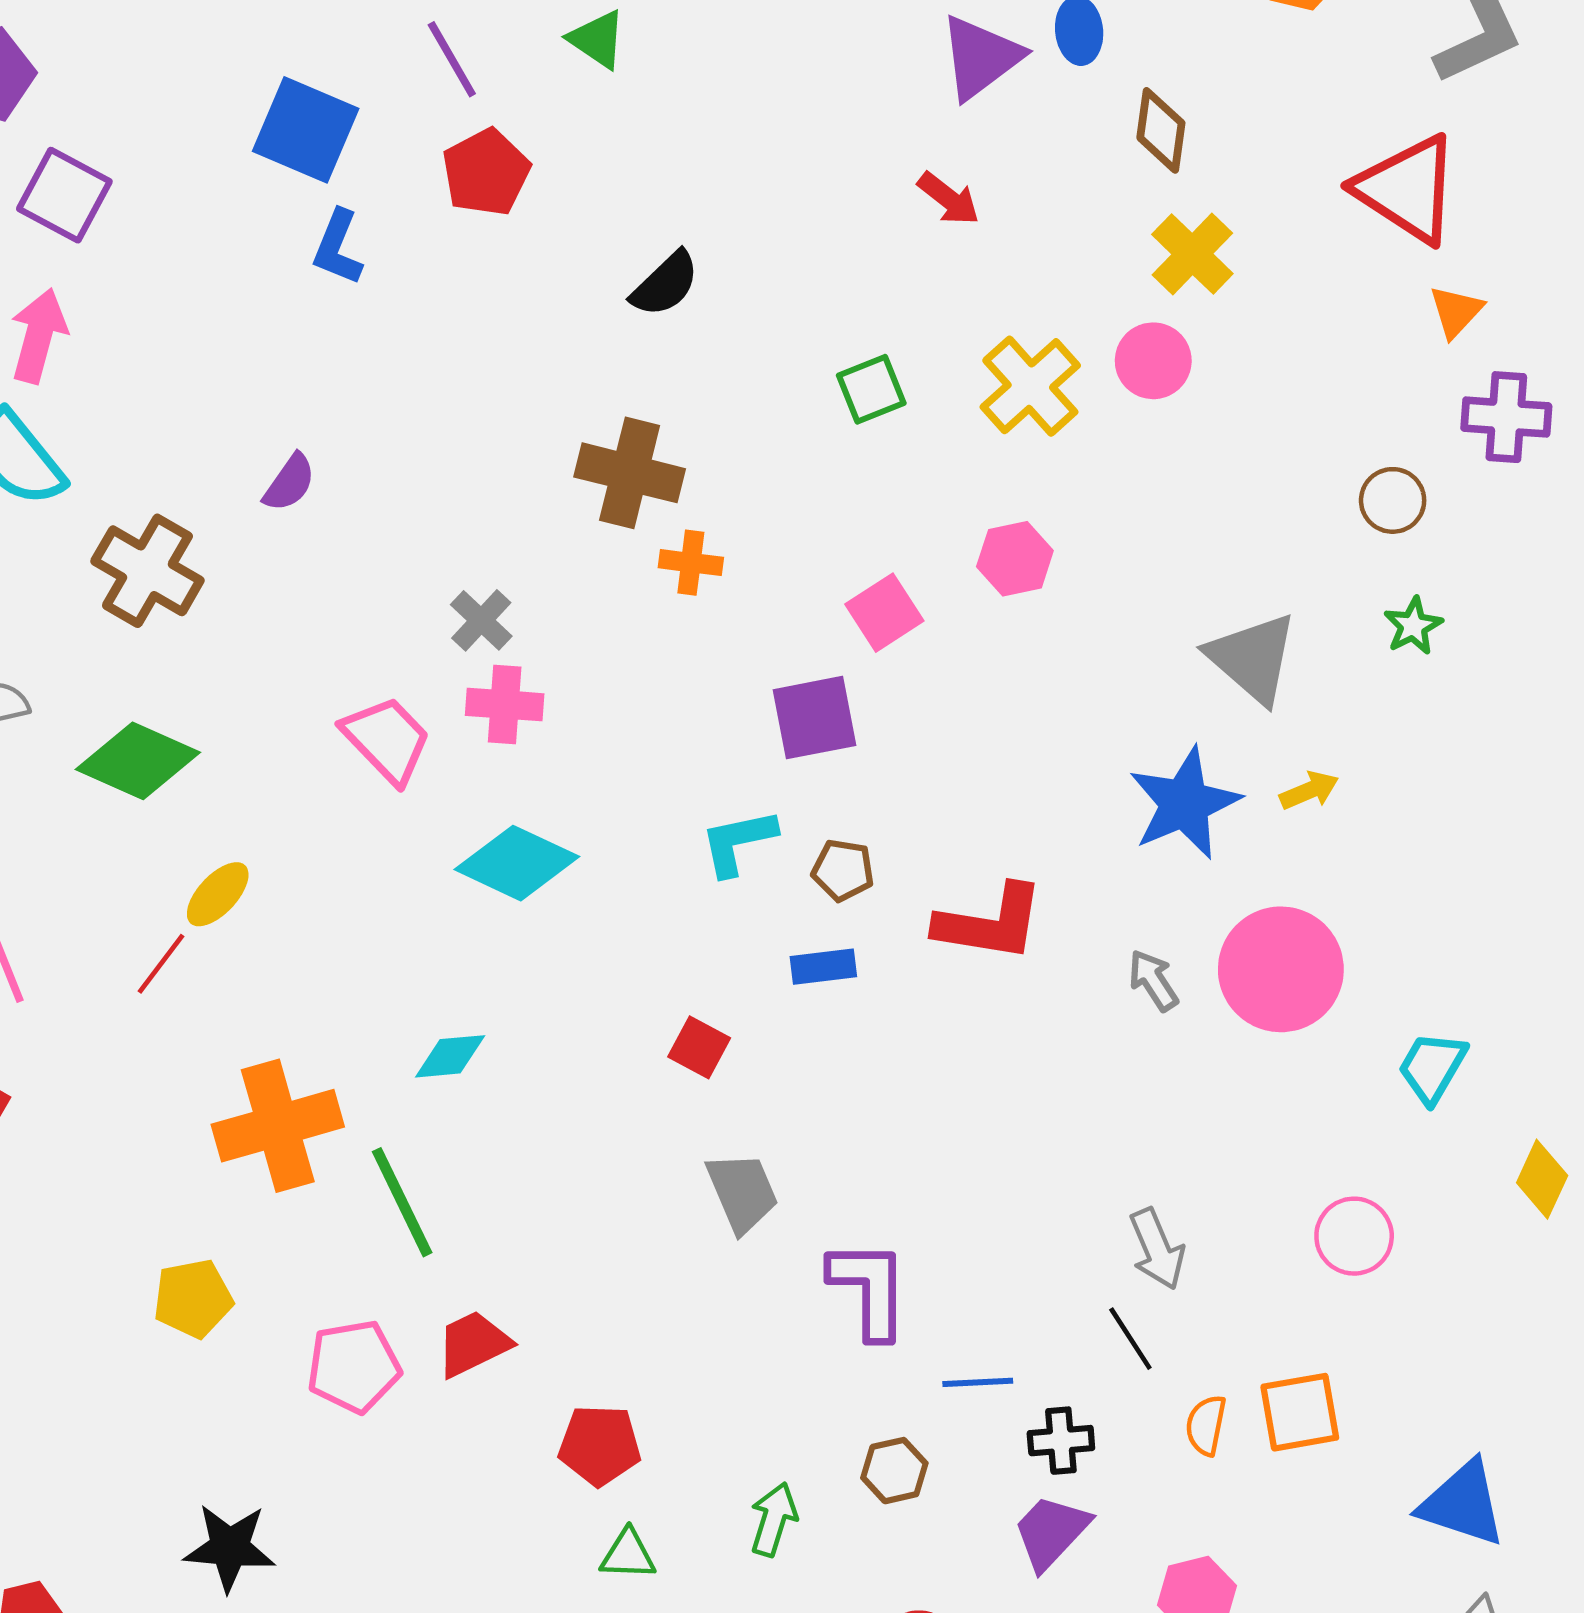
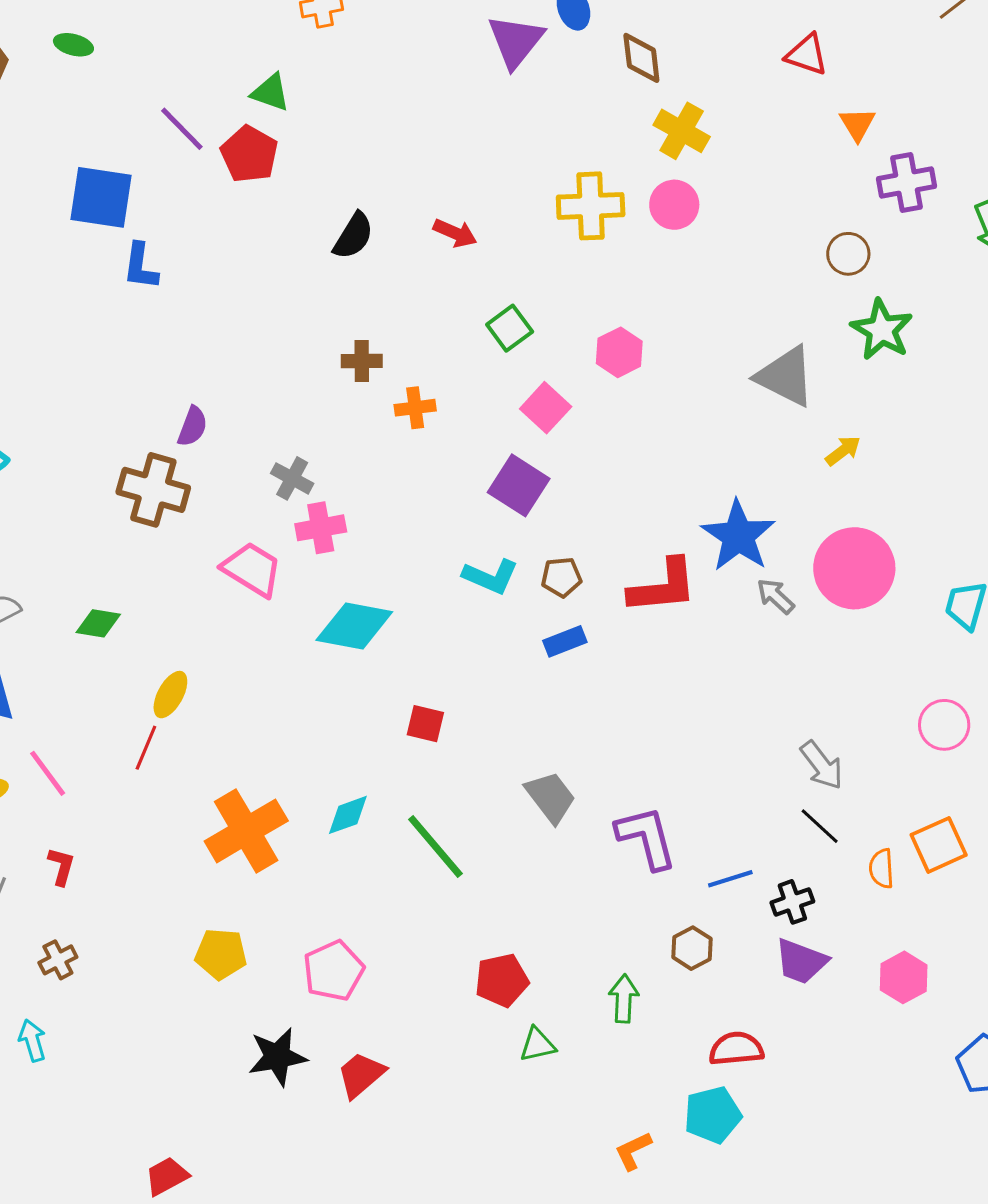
red pentagon: (486, 172) -> (249, 154), moved
red triangle: (1407, 189) -> (807, 55), size x0.6
red arrow: (949, 199) -> (455, 233), moved
yellow cross: (1030, 386) -> (591, 206), moved, turned -36
green square: (871, 389) -> (510, 328), moved
brown cross: (630, 473) -> (362, 361), size x0.6
purple semicircle: (289, 483) -> (192, 426), moved
brown cross: (147, 571) -> (153, 490), moved
green star: (1413, 626) -> (882, 330), size x1.6
purple square: (815, 718) -> (519, 485), turned -32
green diamond: (138, 761) -> (98, 623), size x0.6
blue star: (1185, 803) -> (738, 536), moved
cyan L-shape: (738, 842) -> (491, 577), turned -130
red square: (699, 1047) -> (425, 724), moved
cyan diamond: (450, 1056) -> (348, 815), moved
green line: (402, 1202) -> (435, 846), moved
yellow pentagon: (193, 1298) -> (221, 954), turned 30
red trapezoid: (473, 1344) -> (361, 1075), moved
purple trapezoid: (1051, 1532) -> (801, 961), turned -98
black star: (230, 1547) -> (277, 1057), moved

